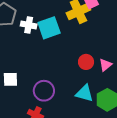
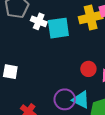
purple circle: (44, 91) -> (65, 99), moved

